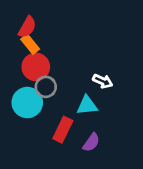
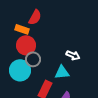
red semicircle: (27, 27) -> (35, 17), moved
orange rectangle: (30, 44) -> (22, 29), turned -32

